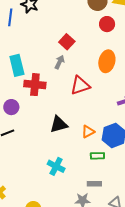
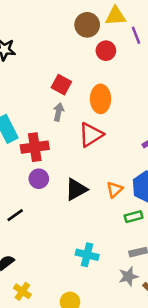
orange ellipse: (107, 61) -> (101, 99), moved
purple circle: (11, 107) -> (39, 179), moved
cyan cross: (56, 166) -> (87, 255), moved

